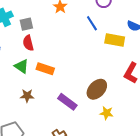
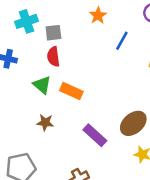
blue line: (92, 23) -> (122, 41), moved, turned 56

